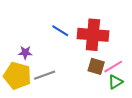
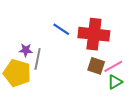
gray line: (45, 75) -> (38, 59), moved, turned -60

